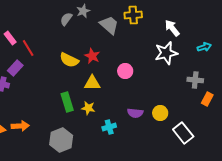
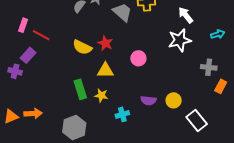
pink rectangle: (10, 38) -> (23, 25), turned 56
red line: (28, 48) -> (41, 35), turned -30

